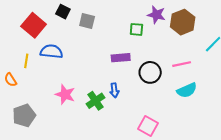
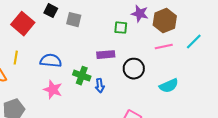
blue semicircle: (51, 51) -> (51, 61), moved
pink line: (182, 64) -> (164, 47), moved
green cross: (96, 101) -> (82, 76), moved, turned -36

